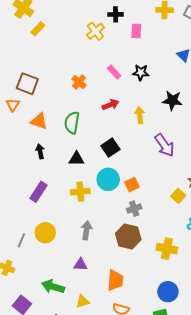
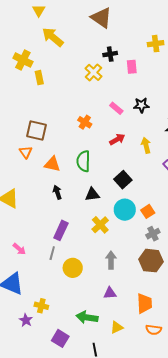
yellow rectangle: (38, 29) -> (39, 78), turned -48
yellow cross: (80, 192) -> (100, 225), turned -30
gray line: (21, 240) -> (52, 253), moved

